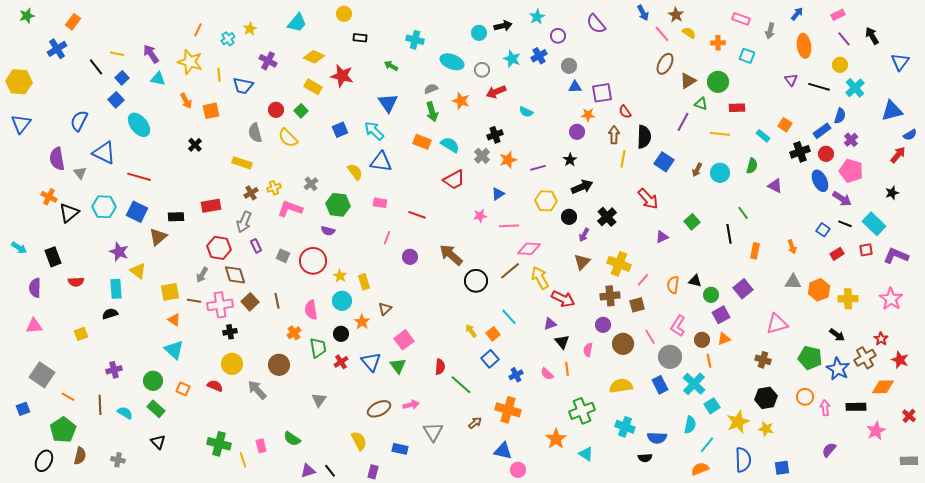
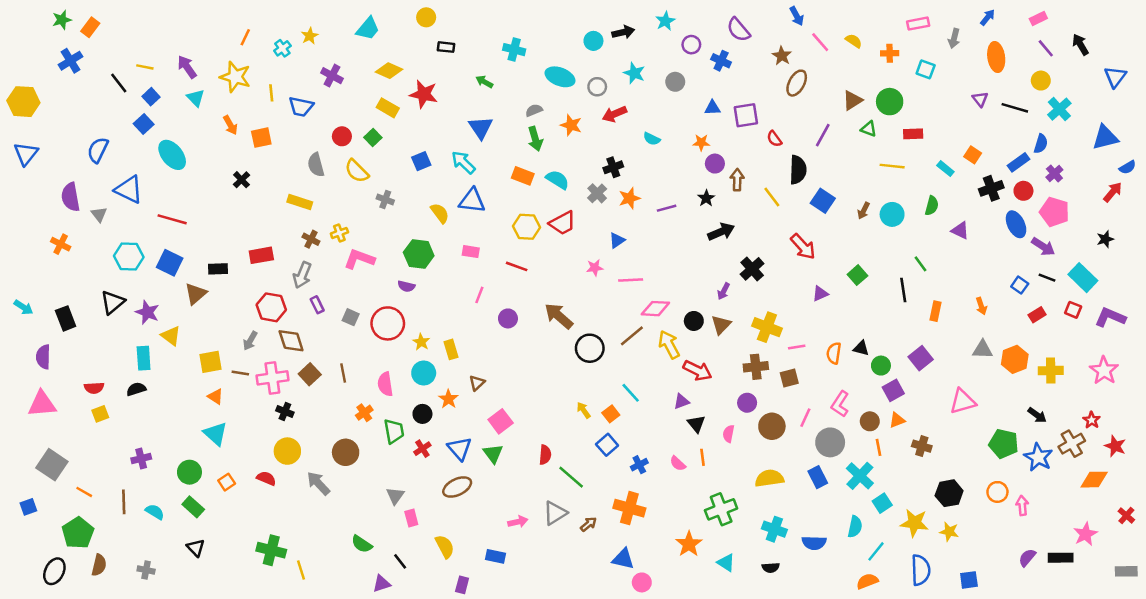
brown star: (676, 15) -> (782, 56), moved
green star: (27, 16) -> (62, 20), moved
pink rectangle: (741, 19) -> (918, 24), turned -30
blue cross: (539, 56) -> (721, 61), moved, turned -35
brown ellipse: (665, 64) -> (797, 83), moved
gray circle: (569, 66) -> (675, 82), moved
cyan triangle: (158, 79) -> (196, 98), turned 35
orange star: (588, 115) -> (701, 143), moved
purple line: (683, 122) -> (823, 135), moved
brown arrow: (614, 135) -> (737, 180), moved
yellow line: (623, 159) -> (772, 197), turned -48
gray cross: (311, 184) -> (385, 200), moved, turned -32
brown cross: (251, 193) -> (311, 239), turned -32
yellow hexagon: (546, 201) -> (527, 227), moved
black triangle: (69, 213) -> (113, 302), moved
black circle: (569, 217) -> (694, 321), moved
red square: (866, 250) -> (1073, 310), turned 32
pink line: (643, 280) -> (797, 347), turned 40
red semicircle: (76, 282) -> (94, 388), moved
pink triangle: (34, 326) -> (42, 404), size x1.4
black cross: (230, 332) -> (285, 411), turned 32
pink line: (650, 337) -> (805, 418), turned 56
brown cross: (763, 360) -> (922, 446), moved
orange square: (183, 389) -> (227, 482), turned 32
pink arrow: (411, 405) -> (518, 522), moved
black rectangle: (856, 407) -> (1061, 558), moved
brown ellipse: (379, 409) -> (457, 487), moved
yellow star: (738, 422) -> (914, 523), turned 30
gray triangle: (433, 432) -> (555, 513), moved, turned 30
pink rectangle: (261, 446) -> (411, 518), moved
black semicircle: (645, 458) -> (771, 568), moved
black line: (330, 471) -> (400, 561), moved

